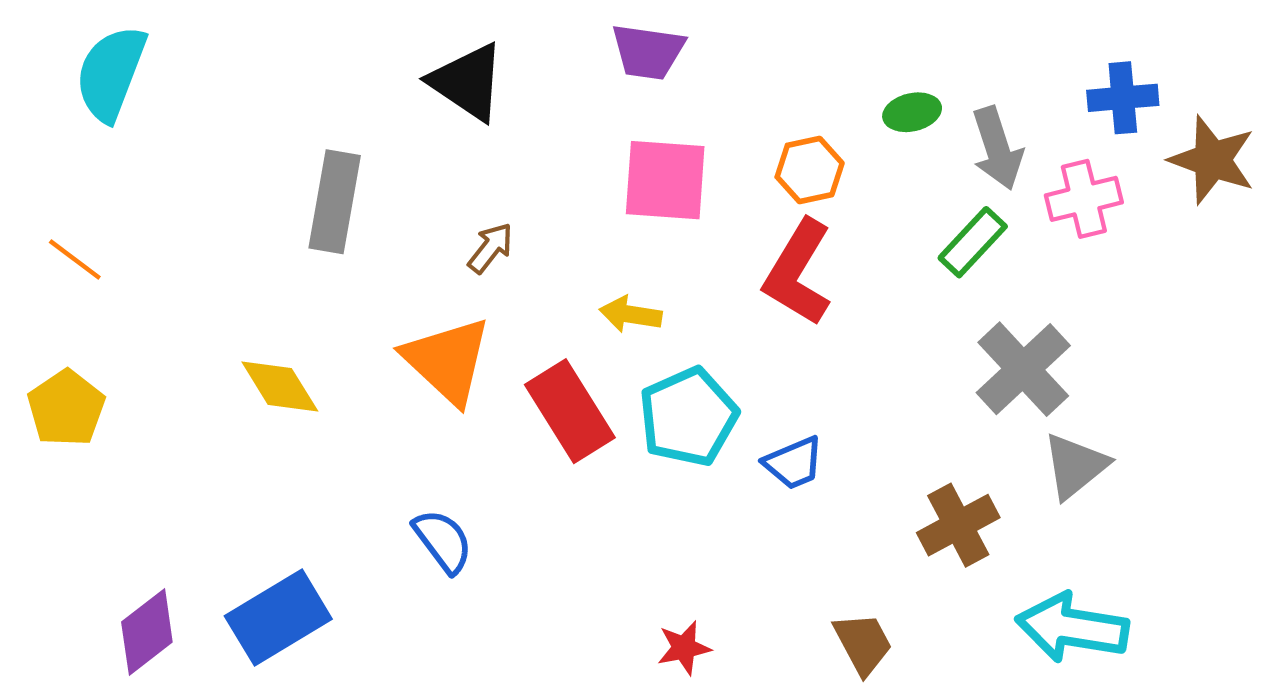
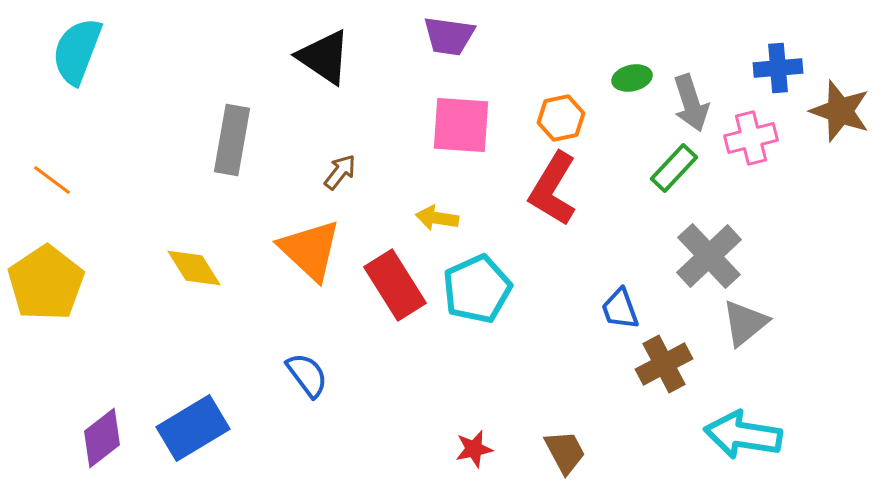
yellow pentagon: (66, 408) -> (46, 283), size x1.4
blue trapezoid: (794, 463) -> (620, 309), moved, turned 93
brown trapezoid: (863, 643) -> (565, 452), moved

